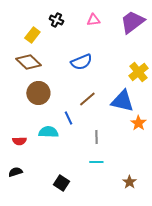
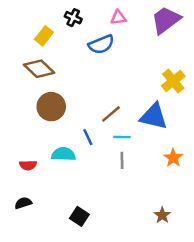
blue semicircle: (81, 62) -> (101, 44), moved
orange star: (138, 123) -> (173, 158), moved
cyan line: (96, 162) -> (122, 137), moved

